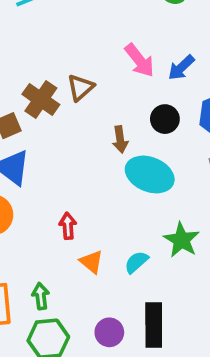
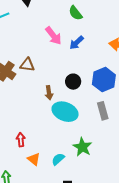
pink arrow: (139, 60) -> (53, 36), moved
blue arrow: (181, 68) -> (77, 43), moved
brown triangle: (80, 88) -> (27, 65), turned 49

